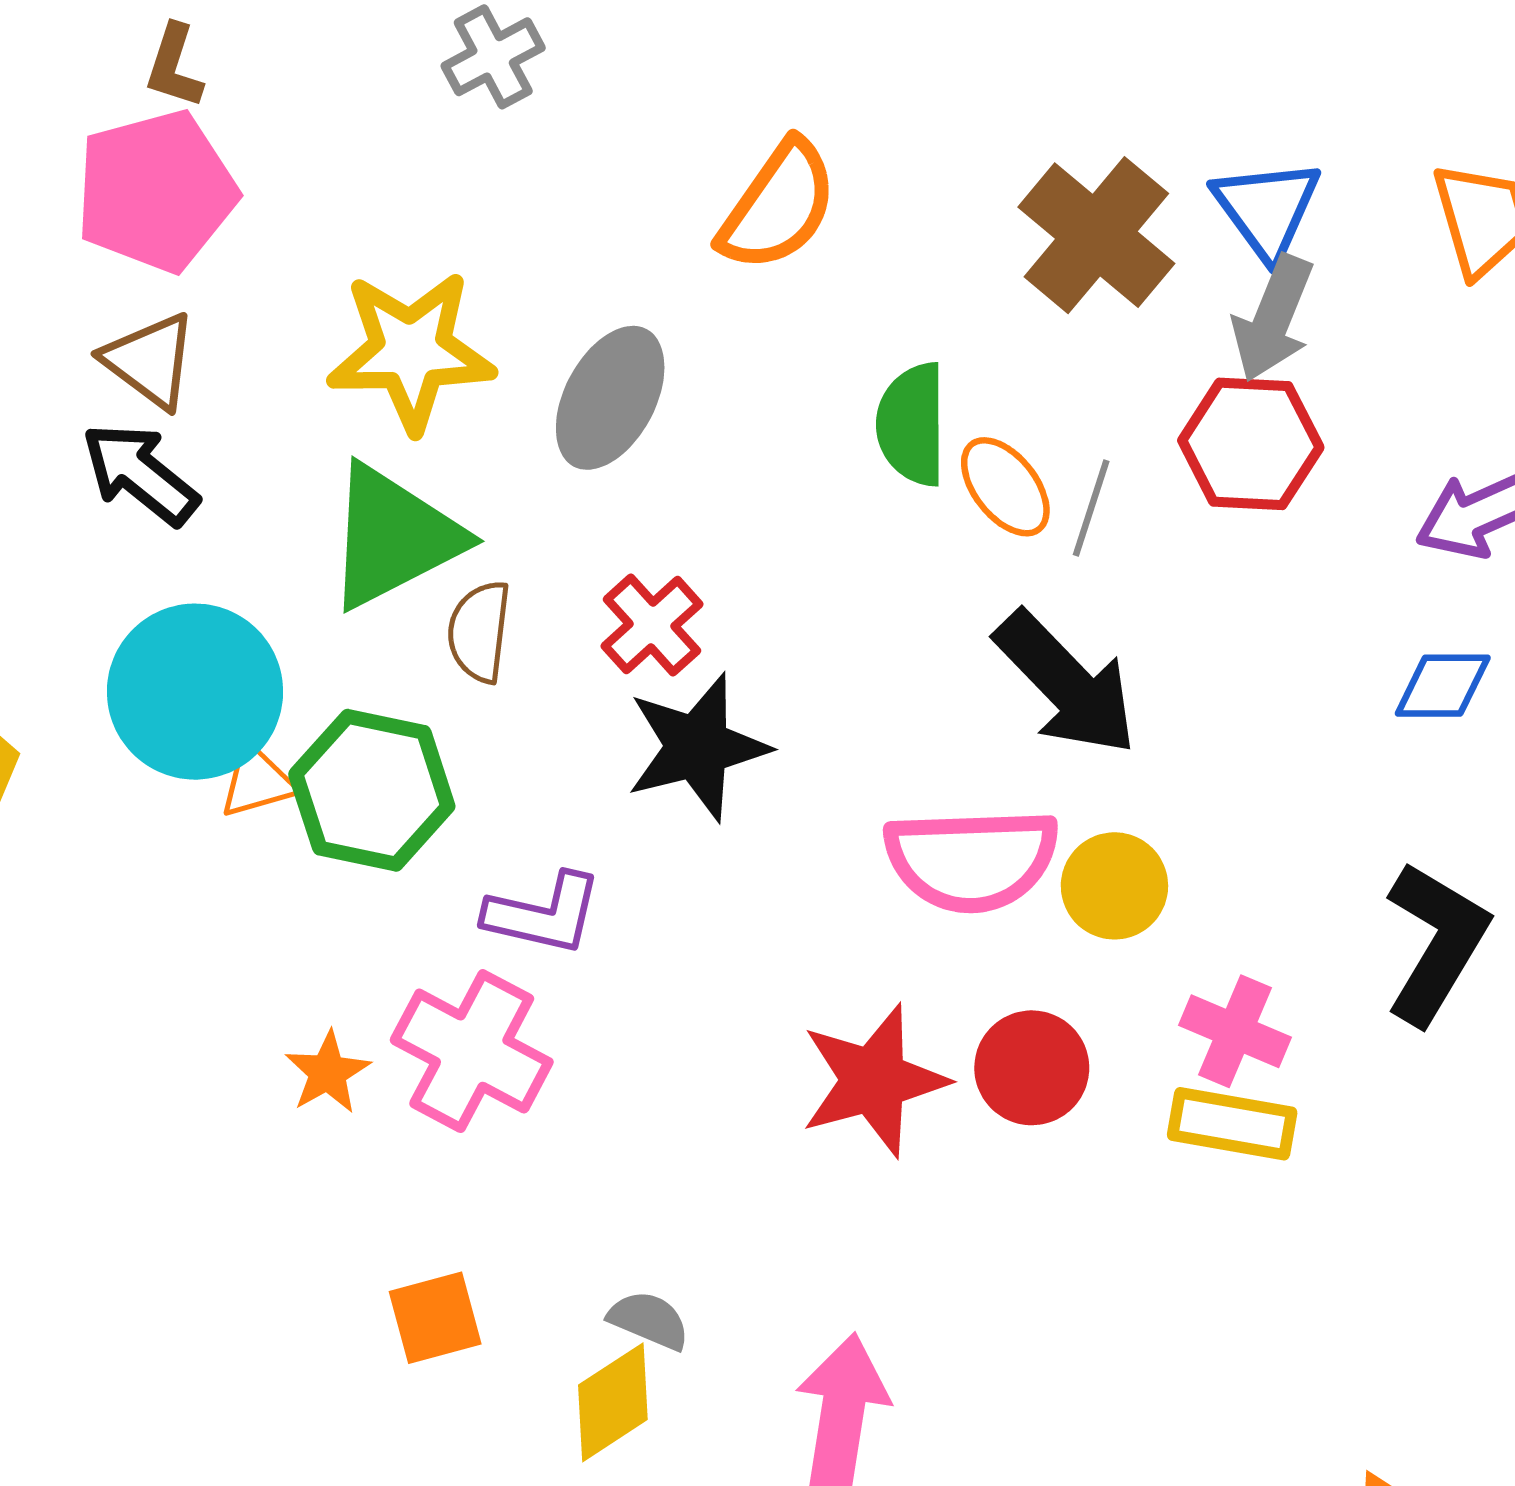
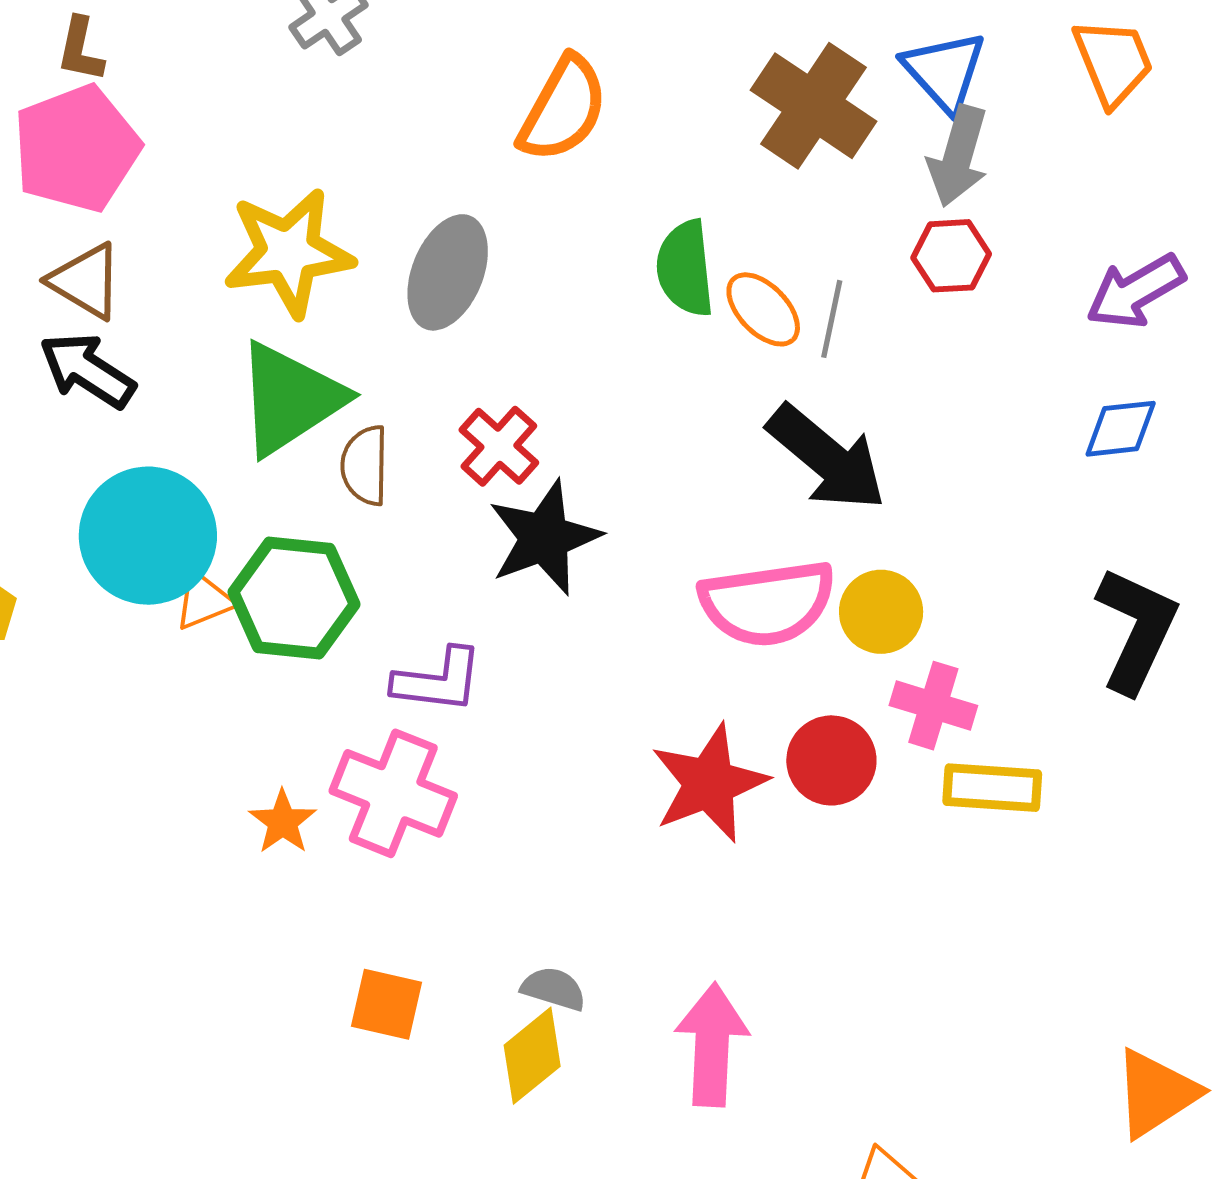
red hexagon: (1251, 444) -> (951, 256), size x0.7
pink cross: (1235, 1031) -> (933, 706), moved
orange square: (435, 1318) -> (387, 1004), turned 34

